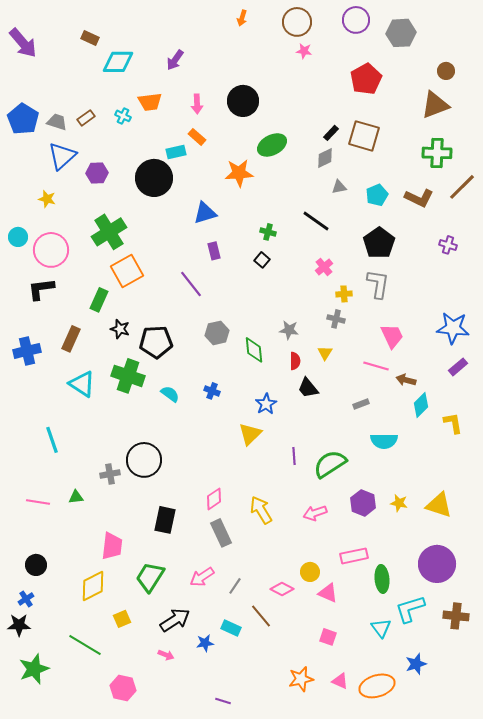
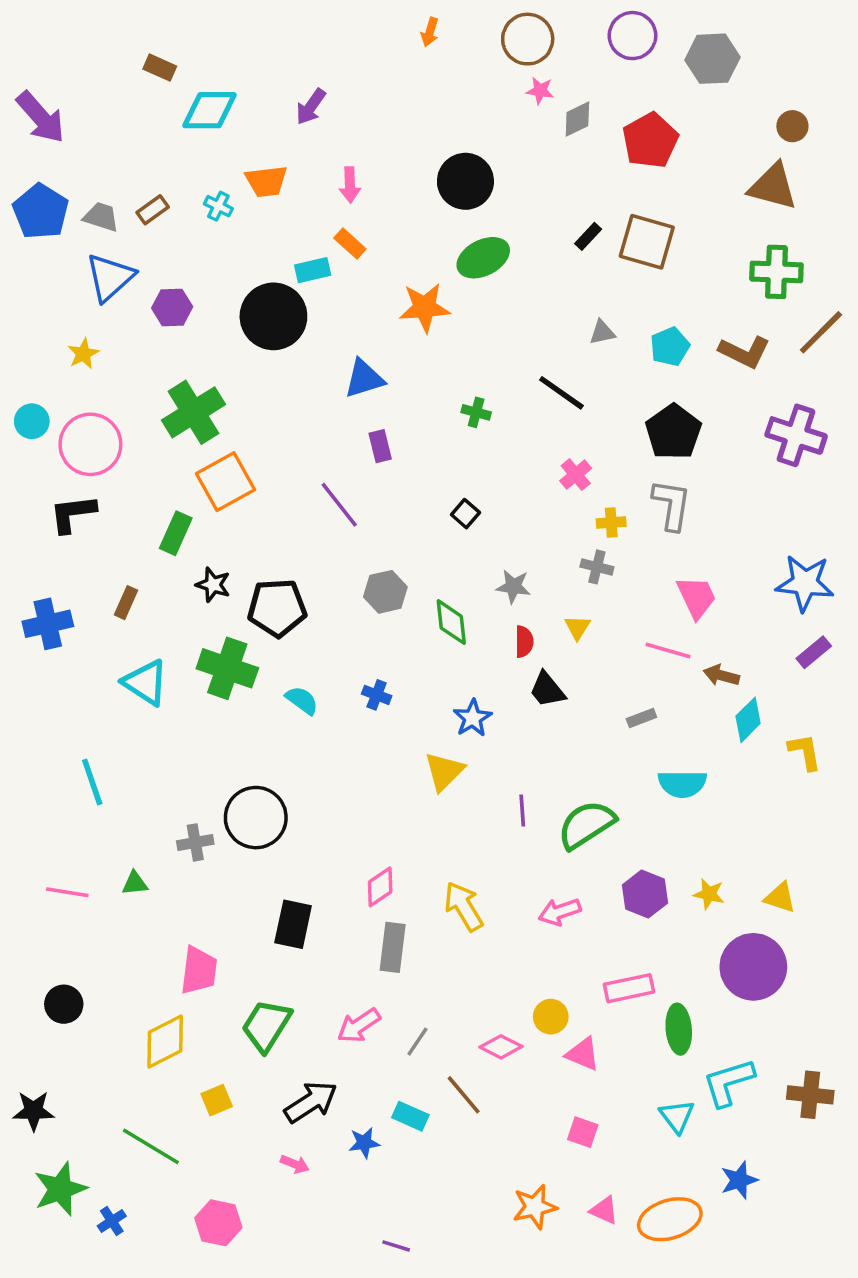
purple arrow: (23, 43) -> (41, 117), moved
black circle: (243, 101) -> (465, 181), moved
brown triangle: (435, 105) -> (773, 187), turned 36
gray diamond: (325, 158) -> (577, 119), moved
yellow star: (47, 199) -> (83, 354), turned 30
purple cross: (448, 245) -> (796, 435), size x1.8
black square: (262, 260) -> (465, 514), moved
brown rectangle: (71, 339) -> (126, 603), size x0.7
yellow triangle: (439, 505) -> (780, 898), size x0.7
gray rectangle: (221, 533) -> (393, 947), turned 32
purple circle: (437, 564) -> (753, 967), moved
blue cross: (26, 599) -> (112, 1221), moved

